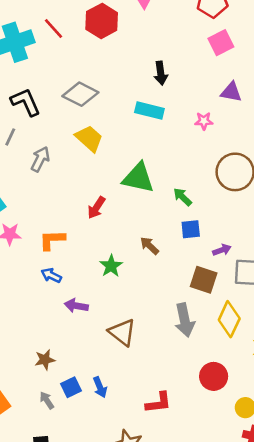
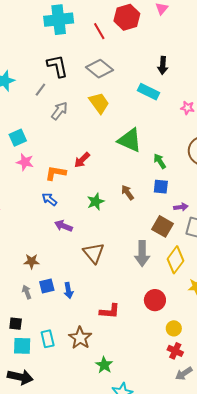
red line: (54, 29) -> (99, 31), moved
red arrow: (96, 208) -> (82, 160), moved

